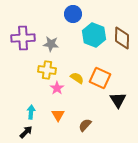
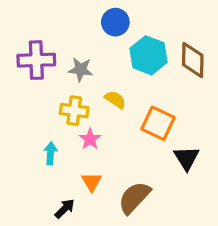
yellow semicircle: (77, 78) -> (115, 100), moved
cyan arrow: (31, 112) -> (51, 153), moved
brown semicircle: (85, 125) -> (134, 198), size x1.6
black arrow: (26, 132) -> (65, 209), moved

